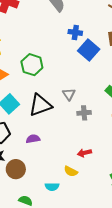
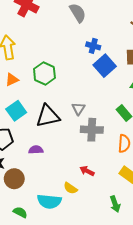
gray cross: (84, 113) -> (92, 130), size x1.5
red arrow: (84, 153) -> (87, 171), turned 32
cyan semicircle: (52, 187) -> (49, 201), size x1.6

